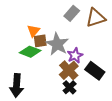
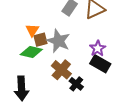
purple star: (75, 55) -> (98, 48), moved
brown cross: (69, 70) -> (61, 70), moved

